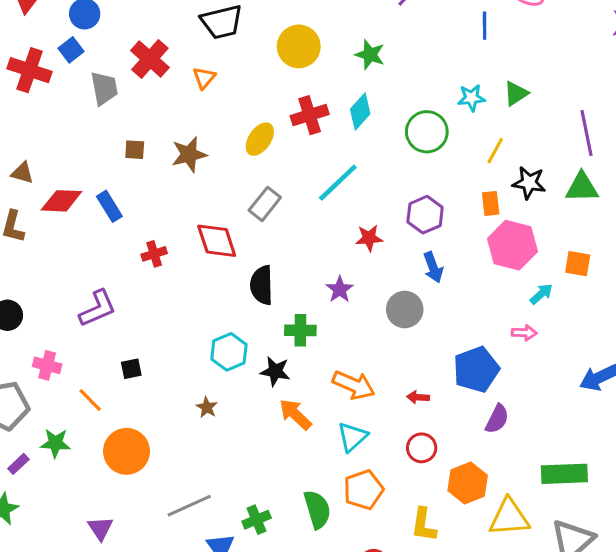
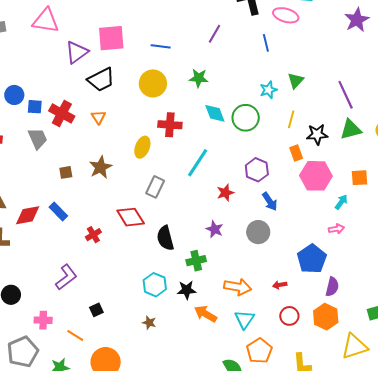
blue square: (71, 50) -> (35, 107), moved, turned -35
cyan diamond: (360, 112) -> (215, 113), moved, turned -50
red cross: (310, 115) -> (170, 125), turned 35
orange hexagon: (468, 483) -> (326, 317), moved

